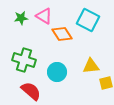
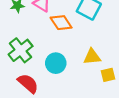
green cross: (24, 60) -> (21, 50), turned 35

